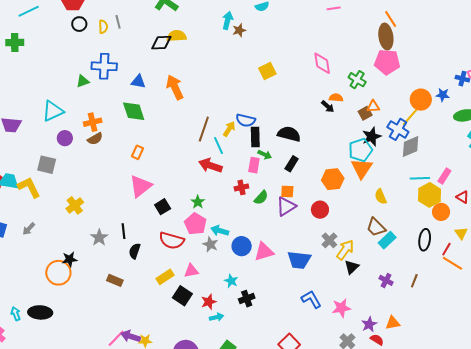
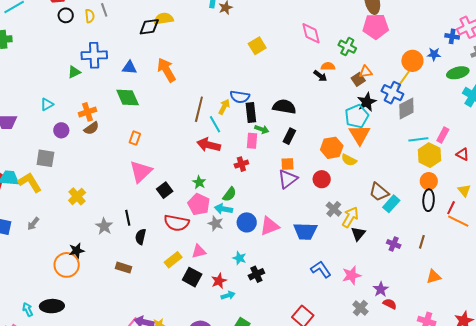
cyan triangle: (53, 111) -> (47, 104), size x0.6
yellow semicircle: (381, 197) -> (349, 160), moved, turned -35
green semicircle: (261, 198) -> (229, 194), moved
orange circle: (441, 212) -> (429, 181), moved
orange triangle: (393, 323) -> (434, 277), moved

